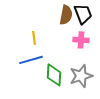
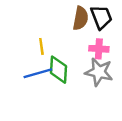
green diamond: (54, 75) -> (59, 70), moved
gray star: (81, 76) -> (99, 72), moved, turned 30

